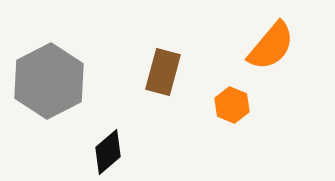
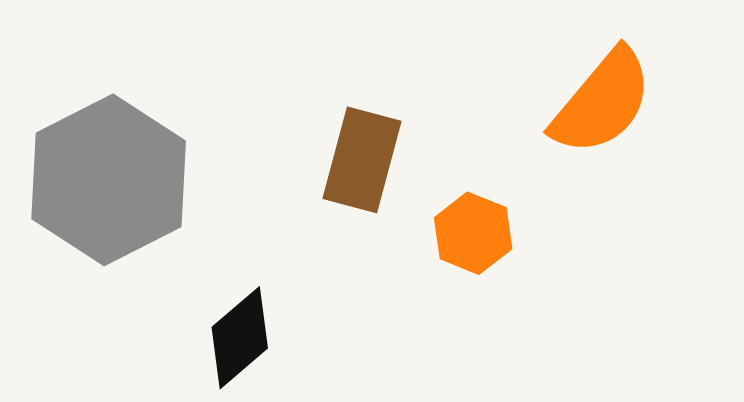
orange hexagon: (232, 105) -> (473, 233), moved

